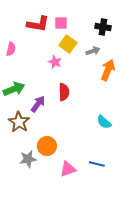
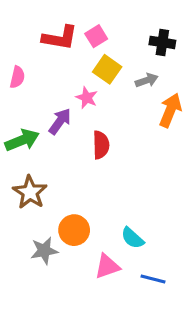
pink square: (61, 23) -> (96, 36), turned -32
purple arrow: (38, 104) -> (60, 121), moved
cyan semicircle: (104, 122) -> (132, 238), moved
blue line: (97, 164) -> (153, 279), moved

